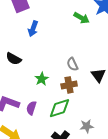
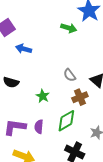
blue arrow: (33, 29) -> (24, 49), turned 98
brown cross: (69, 85) -> (80, 97), moved

